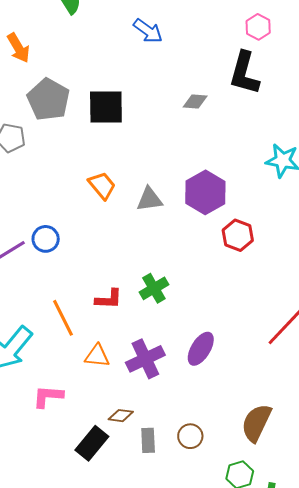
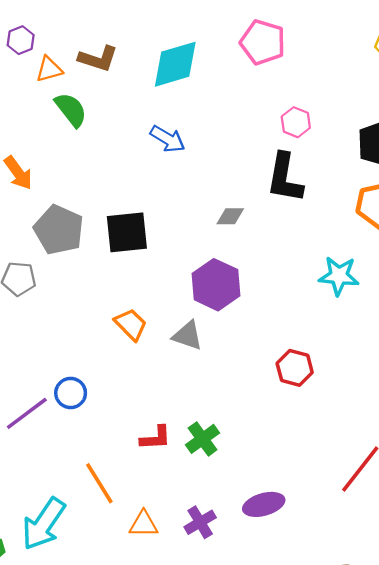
purple hexagon: (205, 192) -> (216, 285), moved
gray triangle: (149, 199) -> (188, 336), turned 32
red L-shape: (109, 299) -> (156, 438), moved
purple ellipse: (201, 349) -> (264, 504), turned 48
purple cross: (145, 359) -> (200, 522), size x0.7

